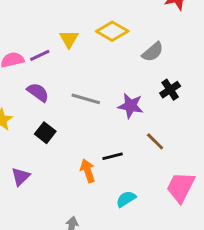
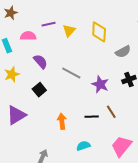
yellow diamond: (112, 31) -> (99, 32), turned 50
purple line: (40, 55) -> (49, 24), moved
black line: (113, 156) -> (92, 117), moved
purple triangle: (21, 177) -> (16, 115), size x1.5

